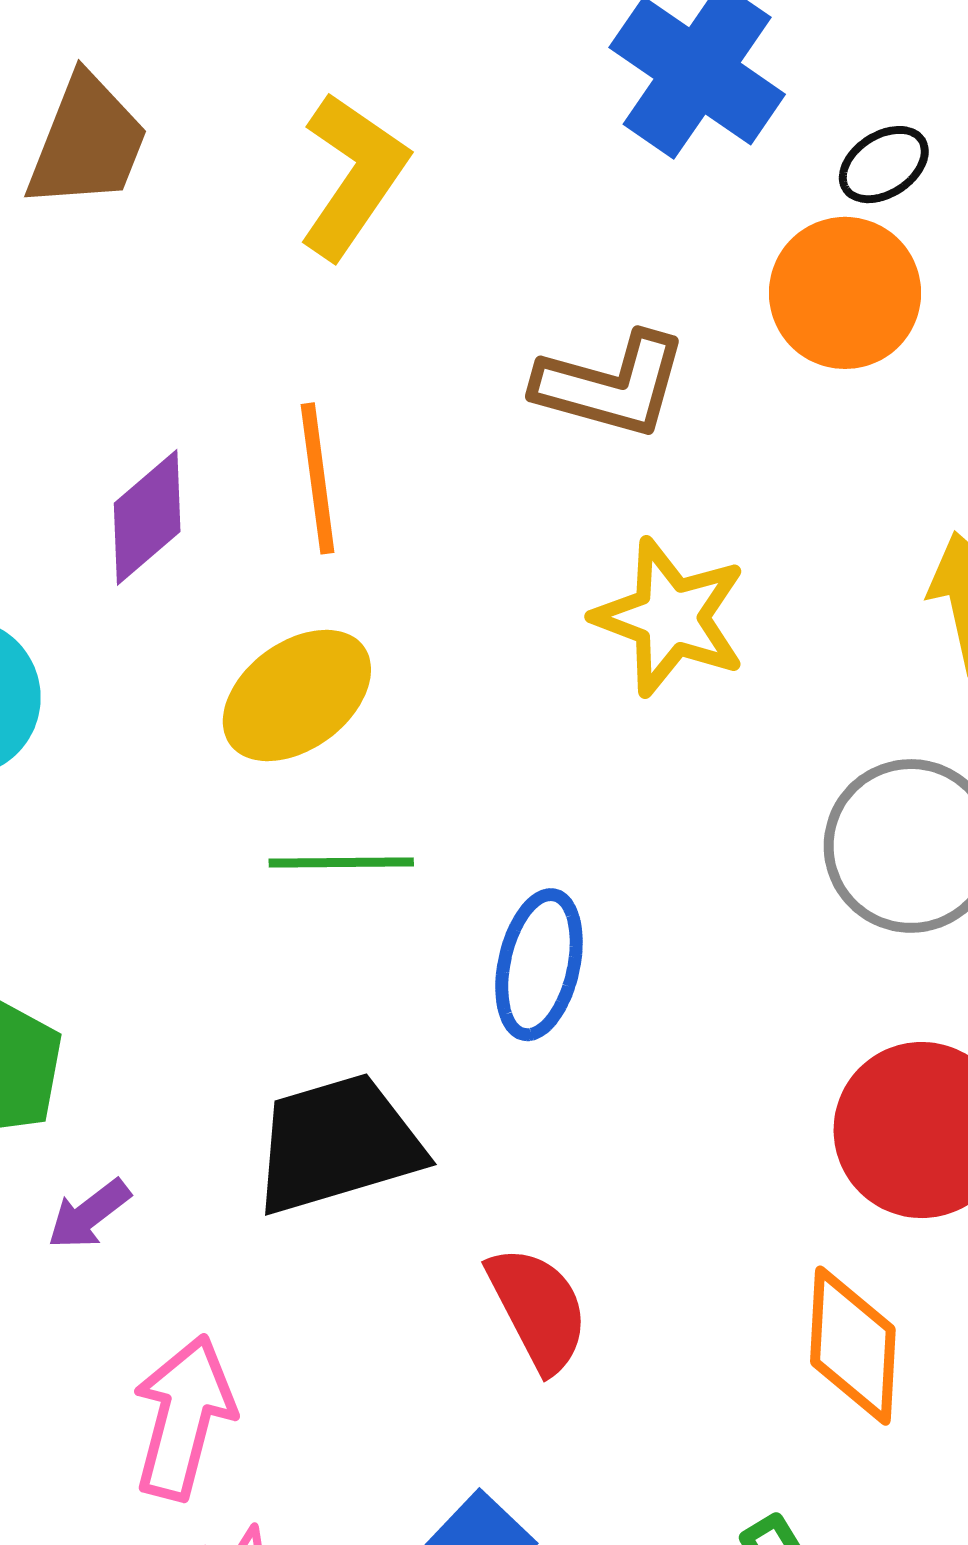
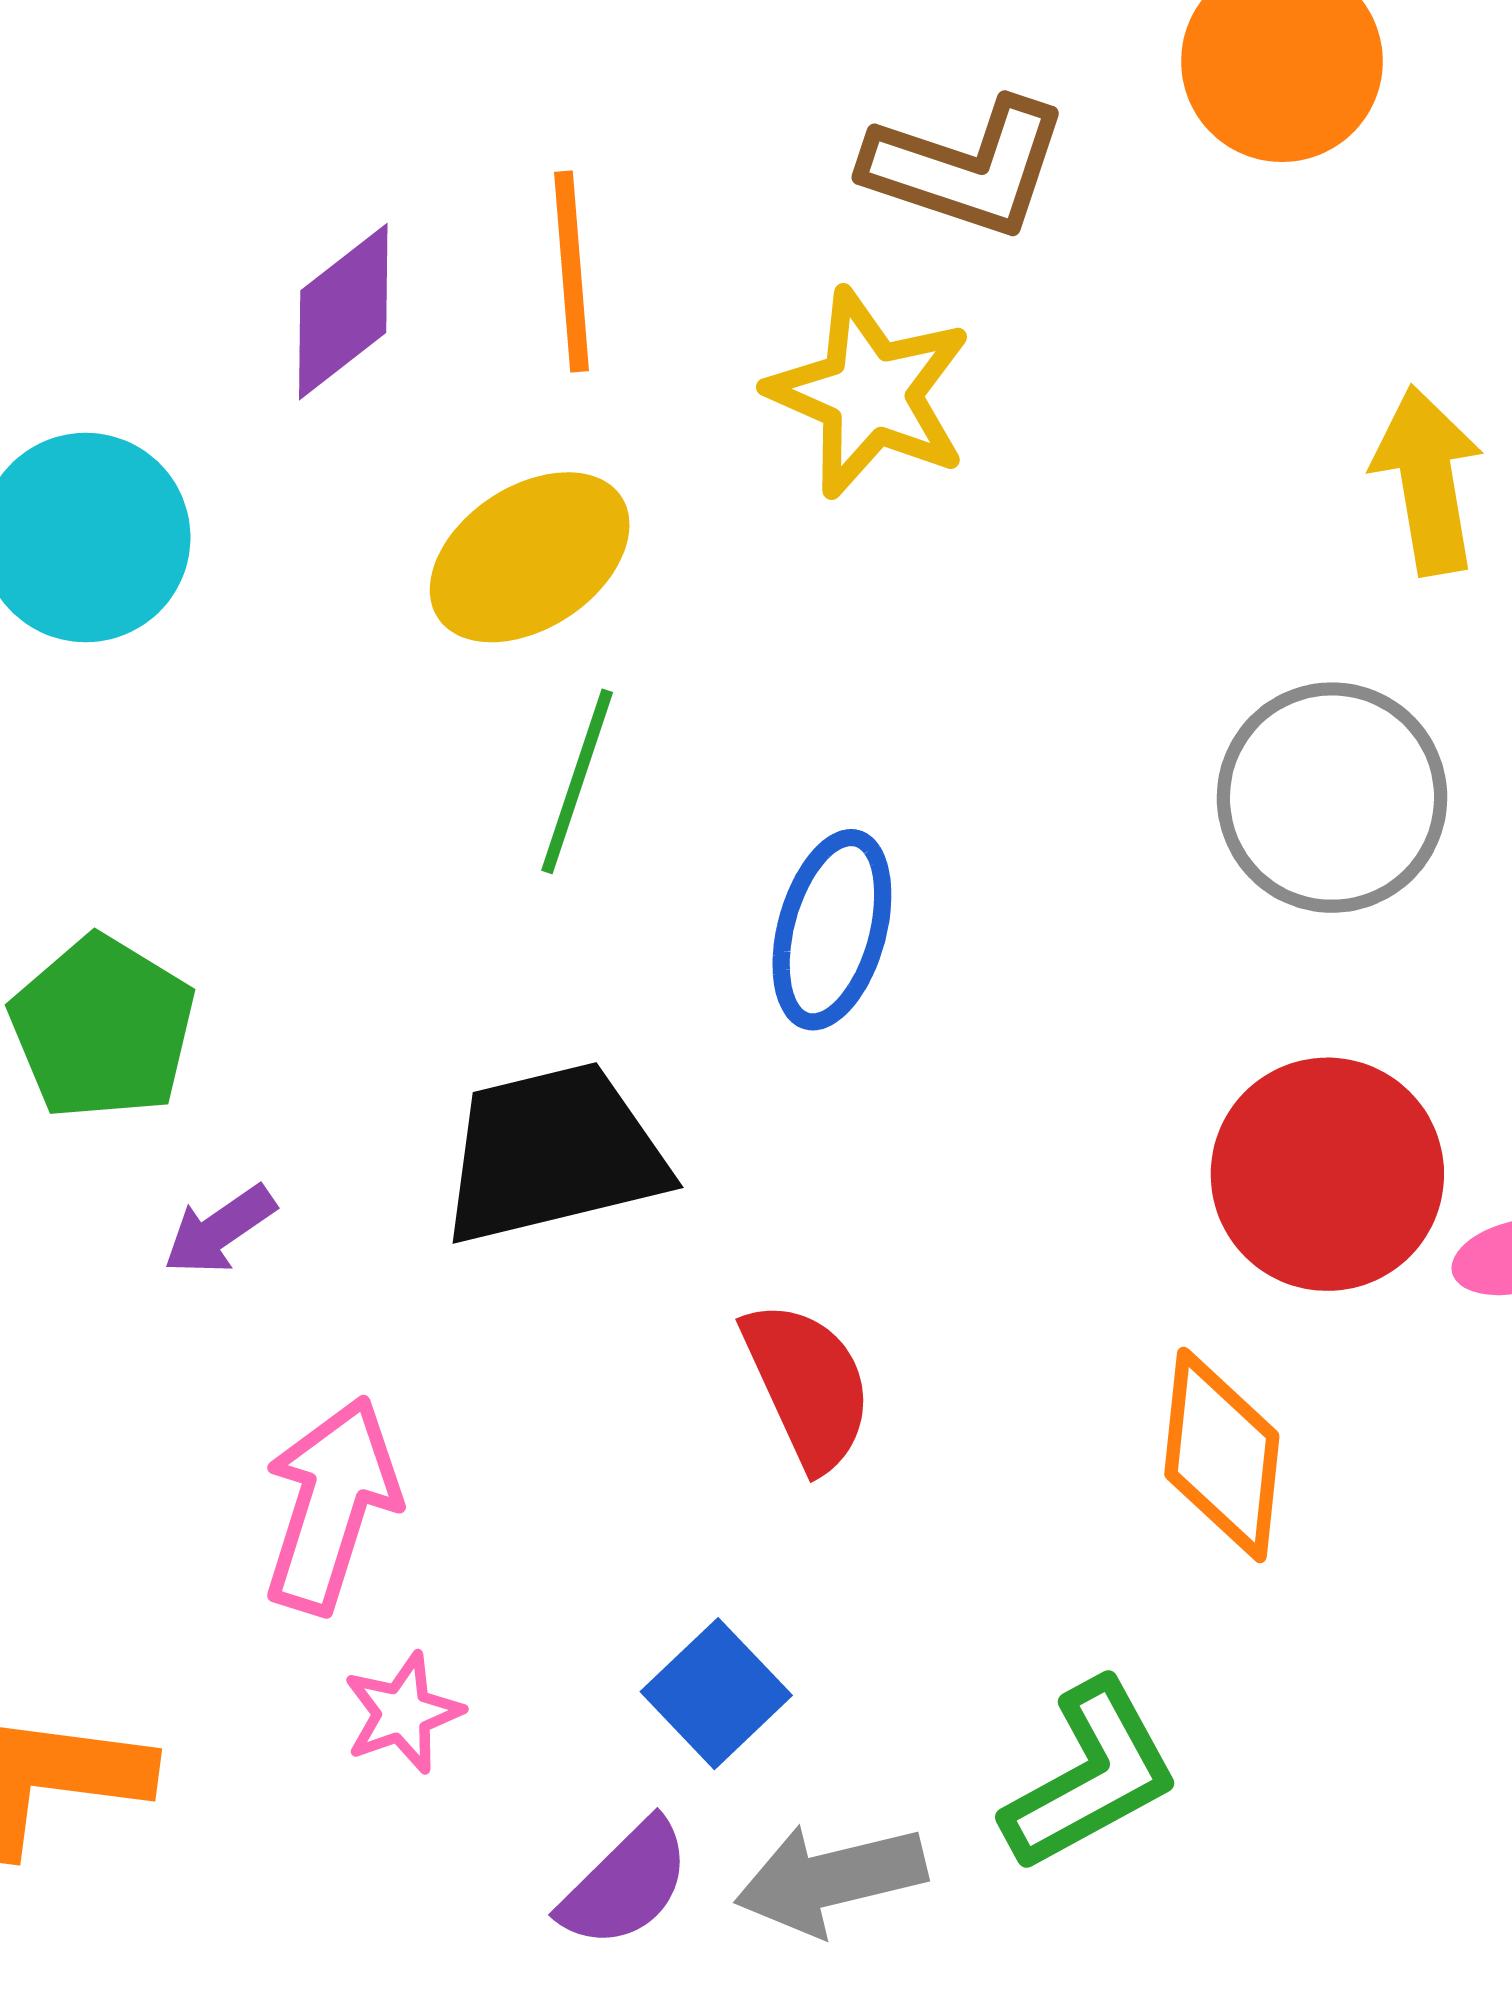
yellow star: (670, 617) -> (870, 393), moved
green line: (341, 863) -> (577, 781), turned -74

